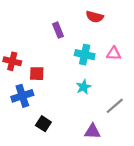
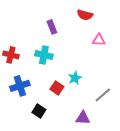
pink triangle: (114, 53) -> (99, 40), moved
cyan cross: (85, 55) -> (44, 55), moved
red square: (37, 74) -> (57, 88), moved, turned 32

